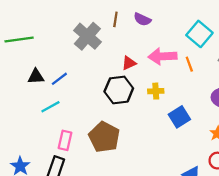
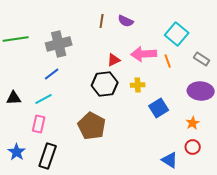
gray cross: (87, 36) -> (59, 44), moved, turned 35
black triangle: (36, 77) -> (14, 98), moved
pink rectangle: (65, 140) -> (39, 124), moved

